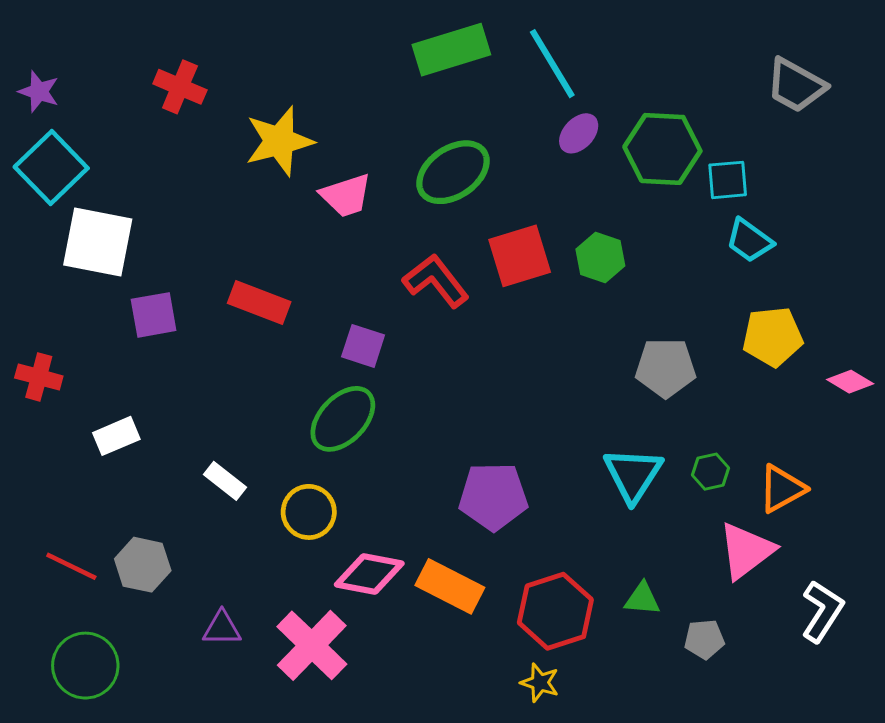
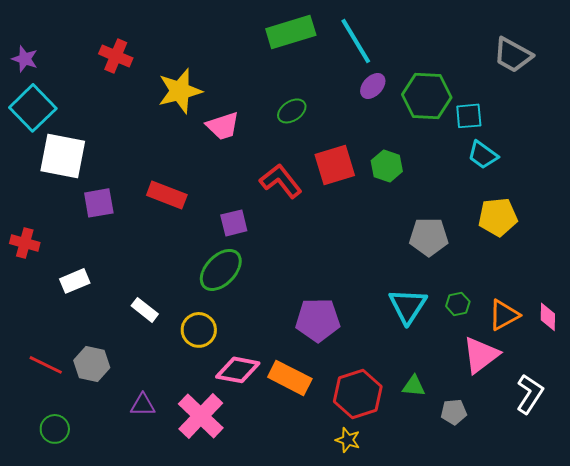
green ellipse: (453, 172) -> (292, 111), size x0.6
purple square: (363, 346) -> (234, 223), turned -32
pink diamond: (850, 382) -> (548, 317), moved, turned 60
green circle: (85, 666) -> (55, 429), size x0.7

